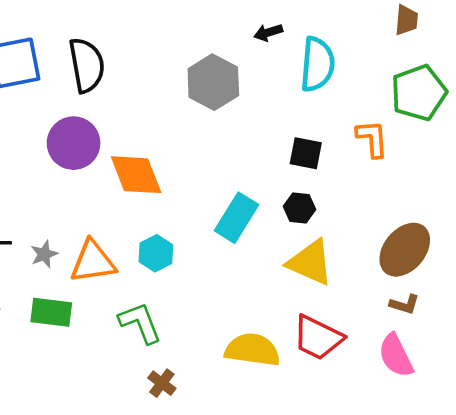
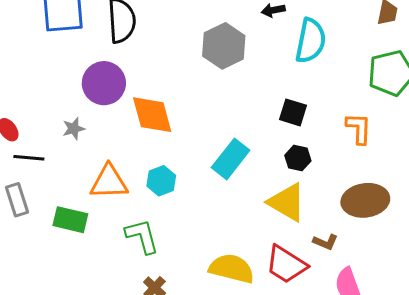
orange L-shape: (372, 139) -> (359, 128), moved
black hexagon: (299, 208) -> (298, 158), moved
brown ellipse: (405, 250) -> (365, 200), turned 36
gray star: (44, 254) -> (74, 129), moved
brown L-shape: (405, 304) -> (325, 242), moved

